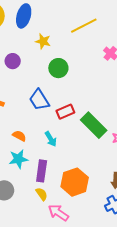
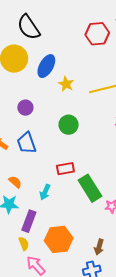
yellow star: (43, 41) -> (66, 84), moved
blue trapezoid: (39, 100) -> (27, 143), moved
cyan arrow: (51, 139) -> (45, 192), turned 42

